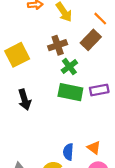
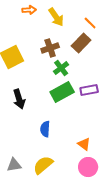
green rectangle: (70, 92) -> (62, 92), turned -40
blue semicircle: (68, 152) -> (45, 129), moved

